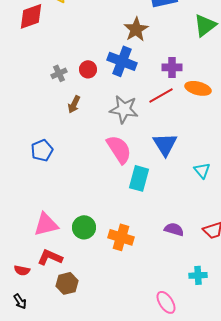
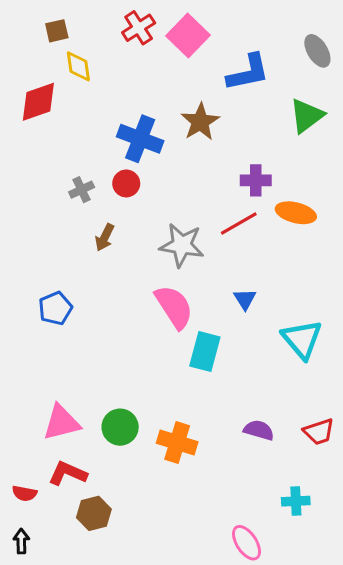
blue cross: (122, 61) -> (140, 139), moved
blue triangle: (165, 144) -> (245, 299), size x0.6
cyan triangle: (202, 170) -> (302, 339), size x1.6
black arrow: (20, 301) -> (21, 541), turned -147

